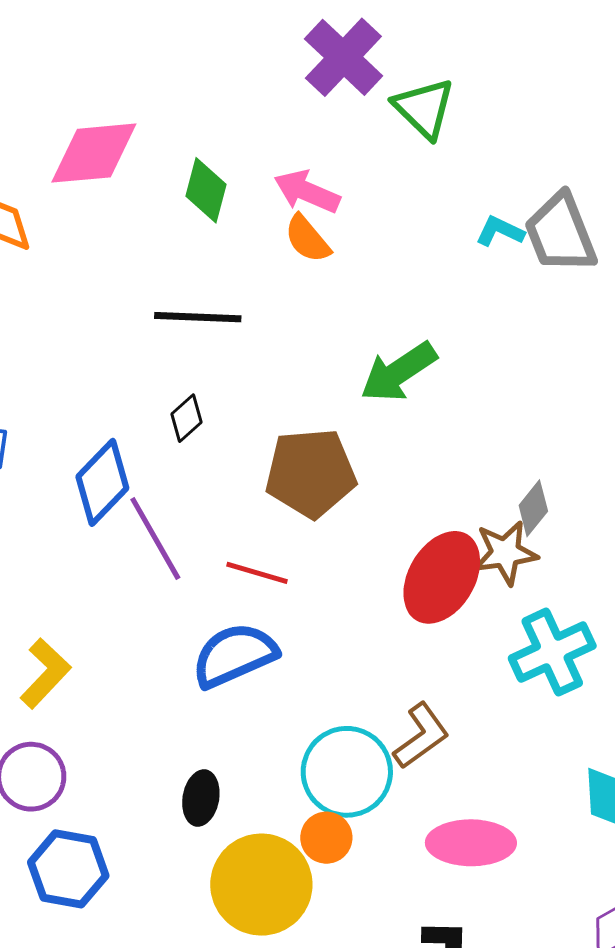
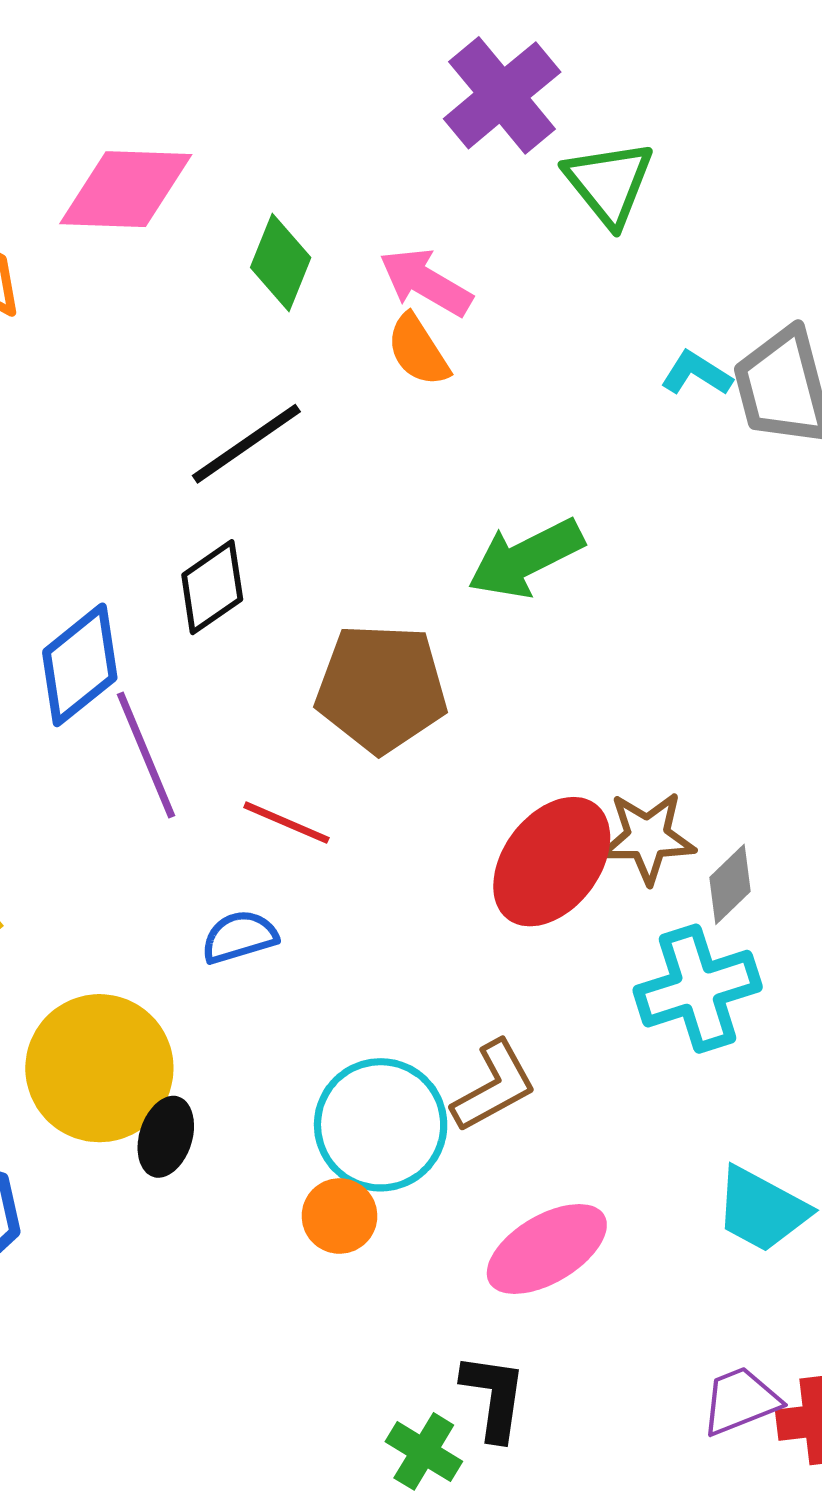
black line: (198, 317) -> (246, 444), turned -44
black diamond: (186, 418) -> (212, 587), size x1.4
gray diamond: (533, 508) -> (730, 884), moved
blue semicircle: (234, 655) -> (239, 937), size x0.6
pink ellipse: (471, 843) -> (547, 1249), turned -38
yellow circle: (261, 885) -> (99, 1068), moved

